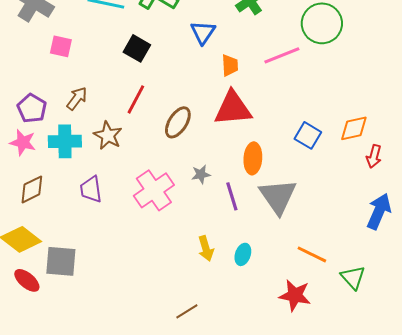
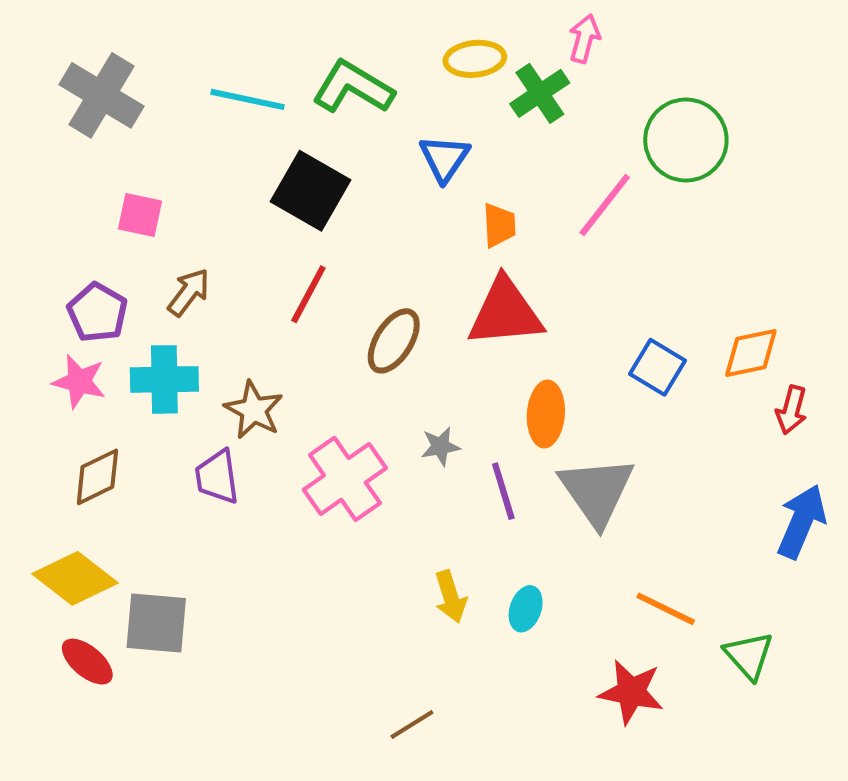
pink square: (61, 46) -> (140, 215), moved
black square: (137, 48) -> (310, 191), size x1.4
pink line: (282, 55) -> (605, 205), turned -30
brown star: (108, 135) -> (254, 410), moved

